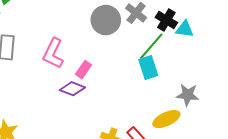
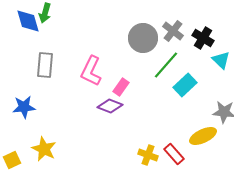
cyan triangle: (185, 29) -> (221, 60), moved, turned 36
green line: (151, 46) -> (166, 65), moved
cyan rectangle: (148, 67) -> (185, 85), turned 65

